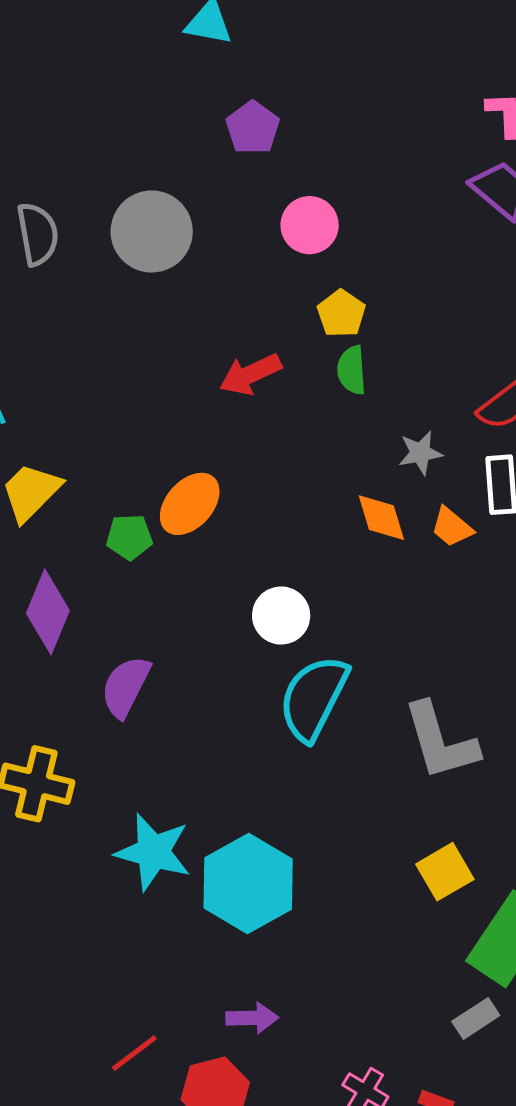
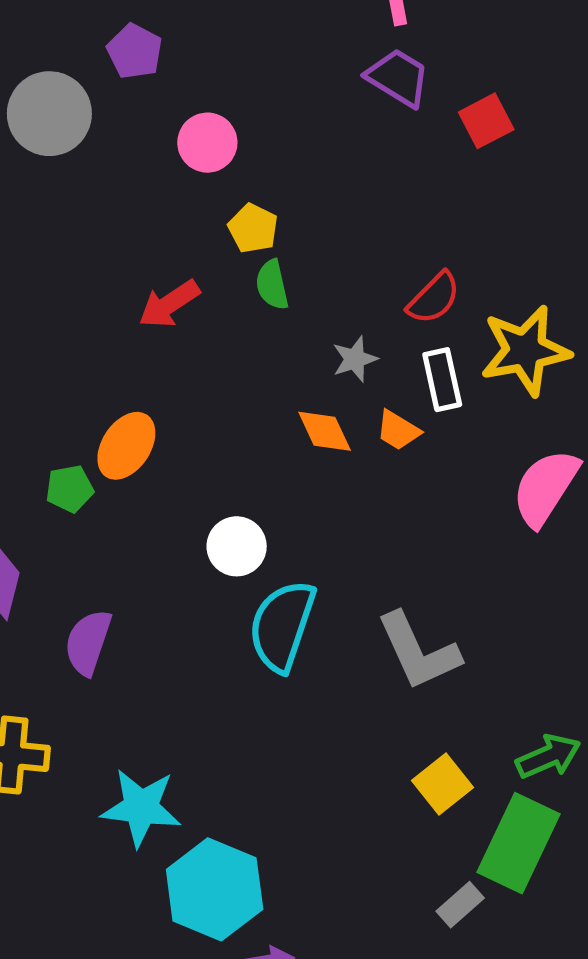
gray circle: (152, 231) -> (49, 114), moved
cyan hexagon: (248, 883) -> (215, 889), moved
gray rectangle: (476, 1018) -> (460, 905), moved

